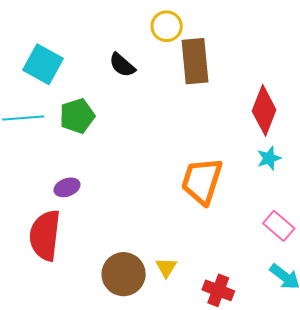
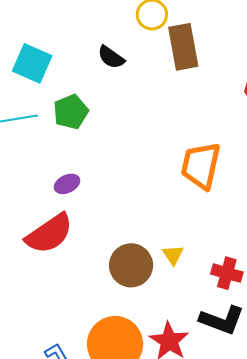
red semicircle: (45, 235) -> (49, 234), turned -126

